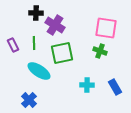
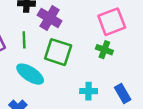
pink square: (106, 28) -> (112, 22), turned -30
green square: (62, 53) -> (58, 52), turned 30

